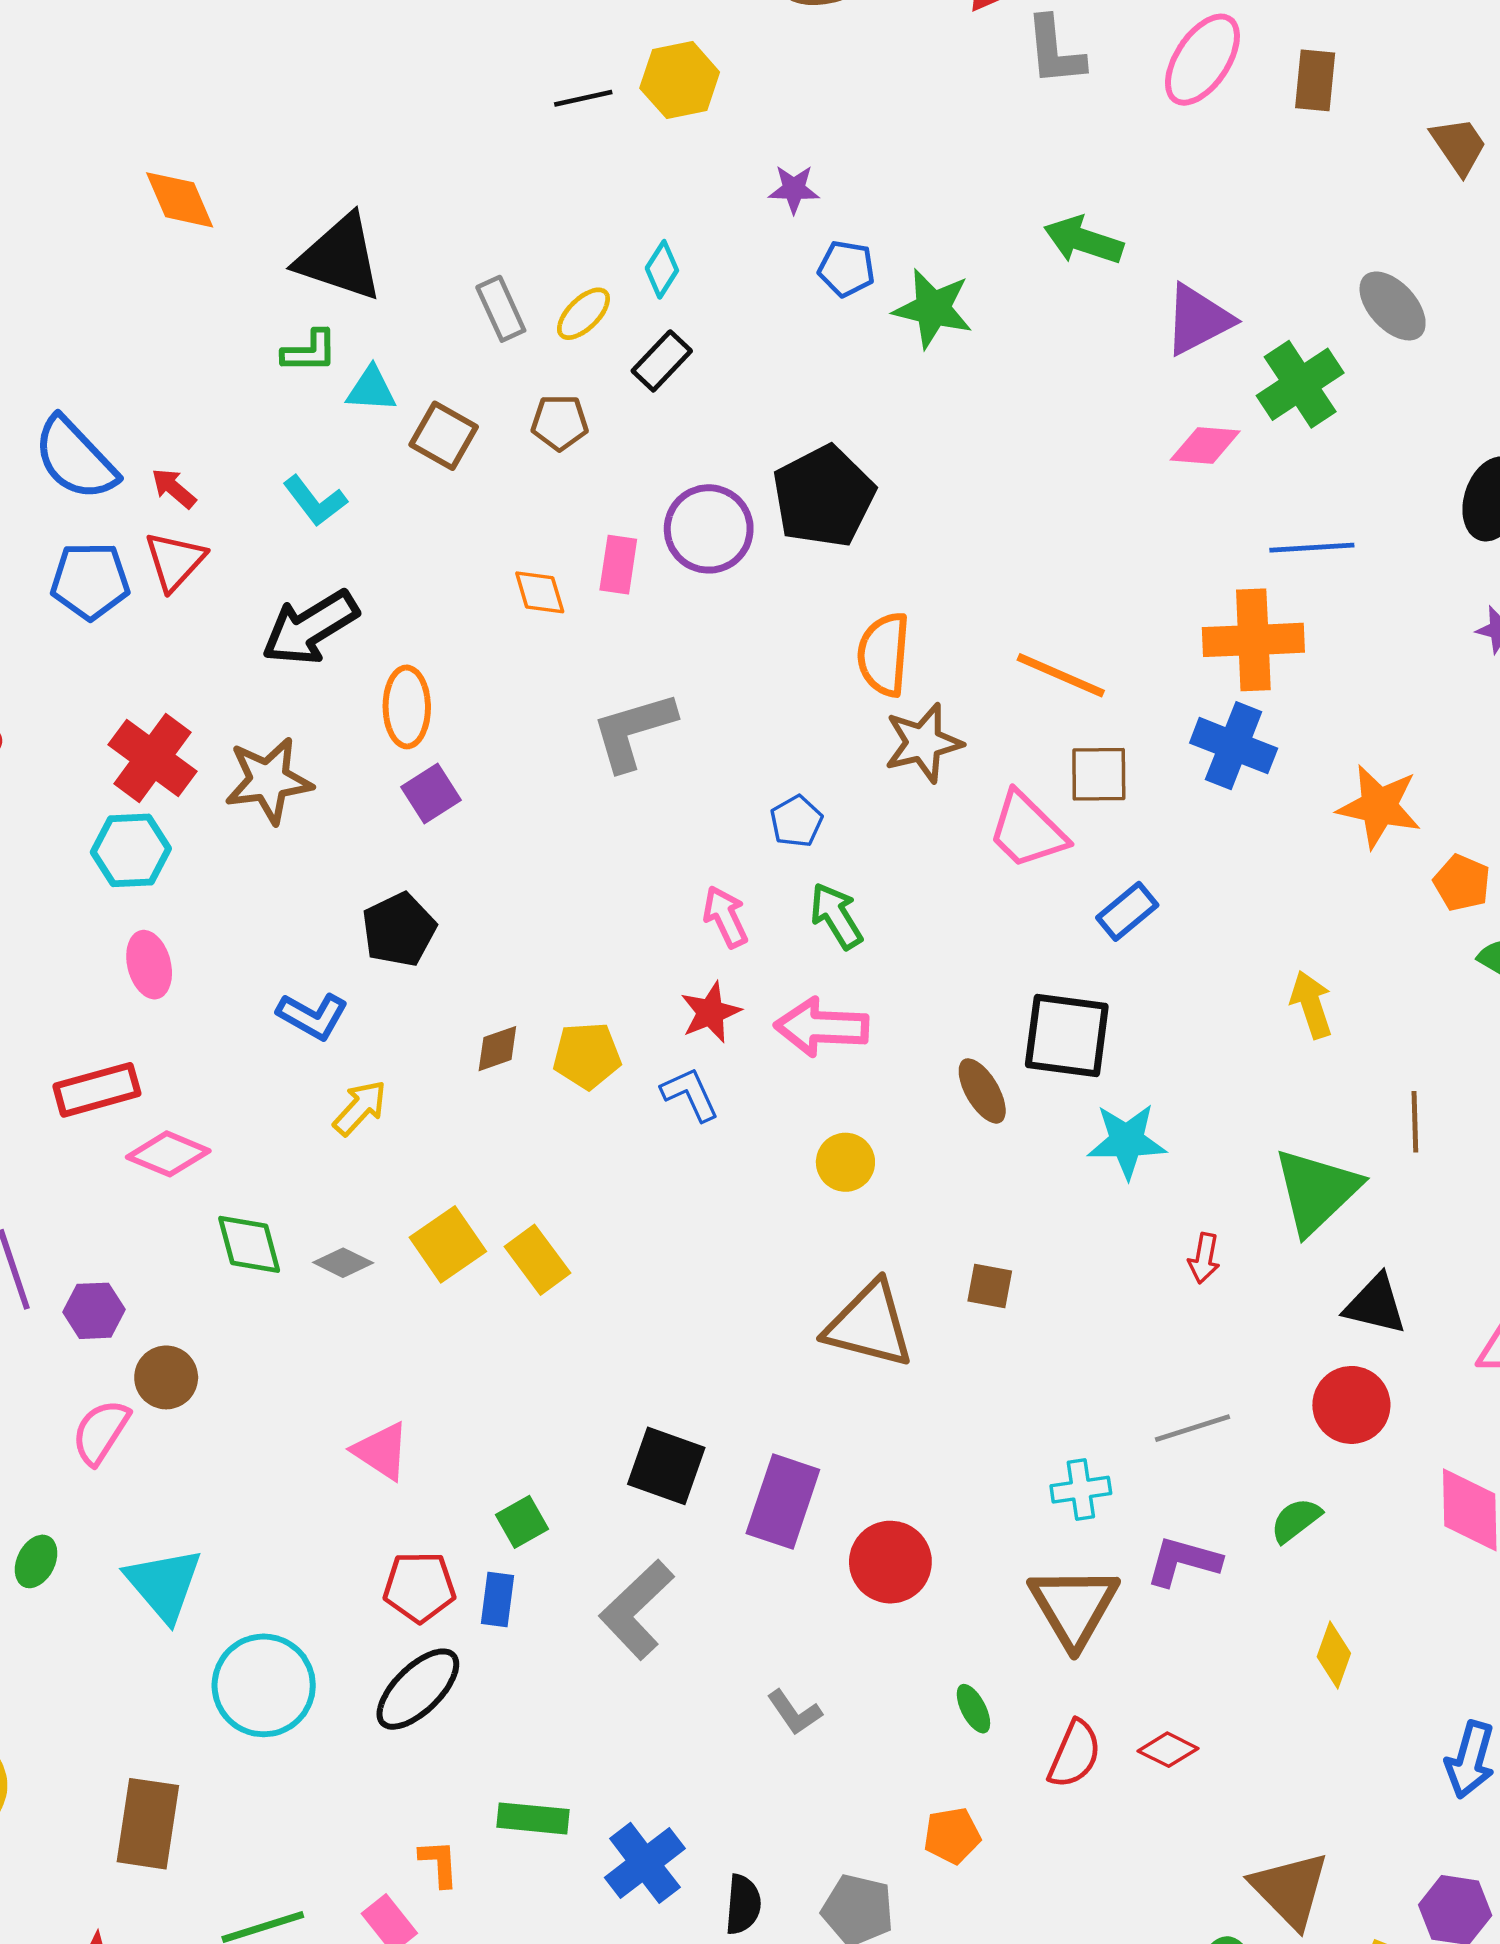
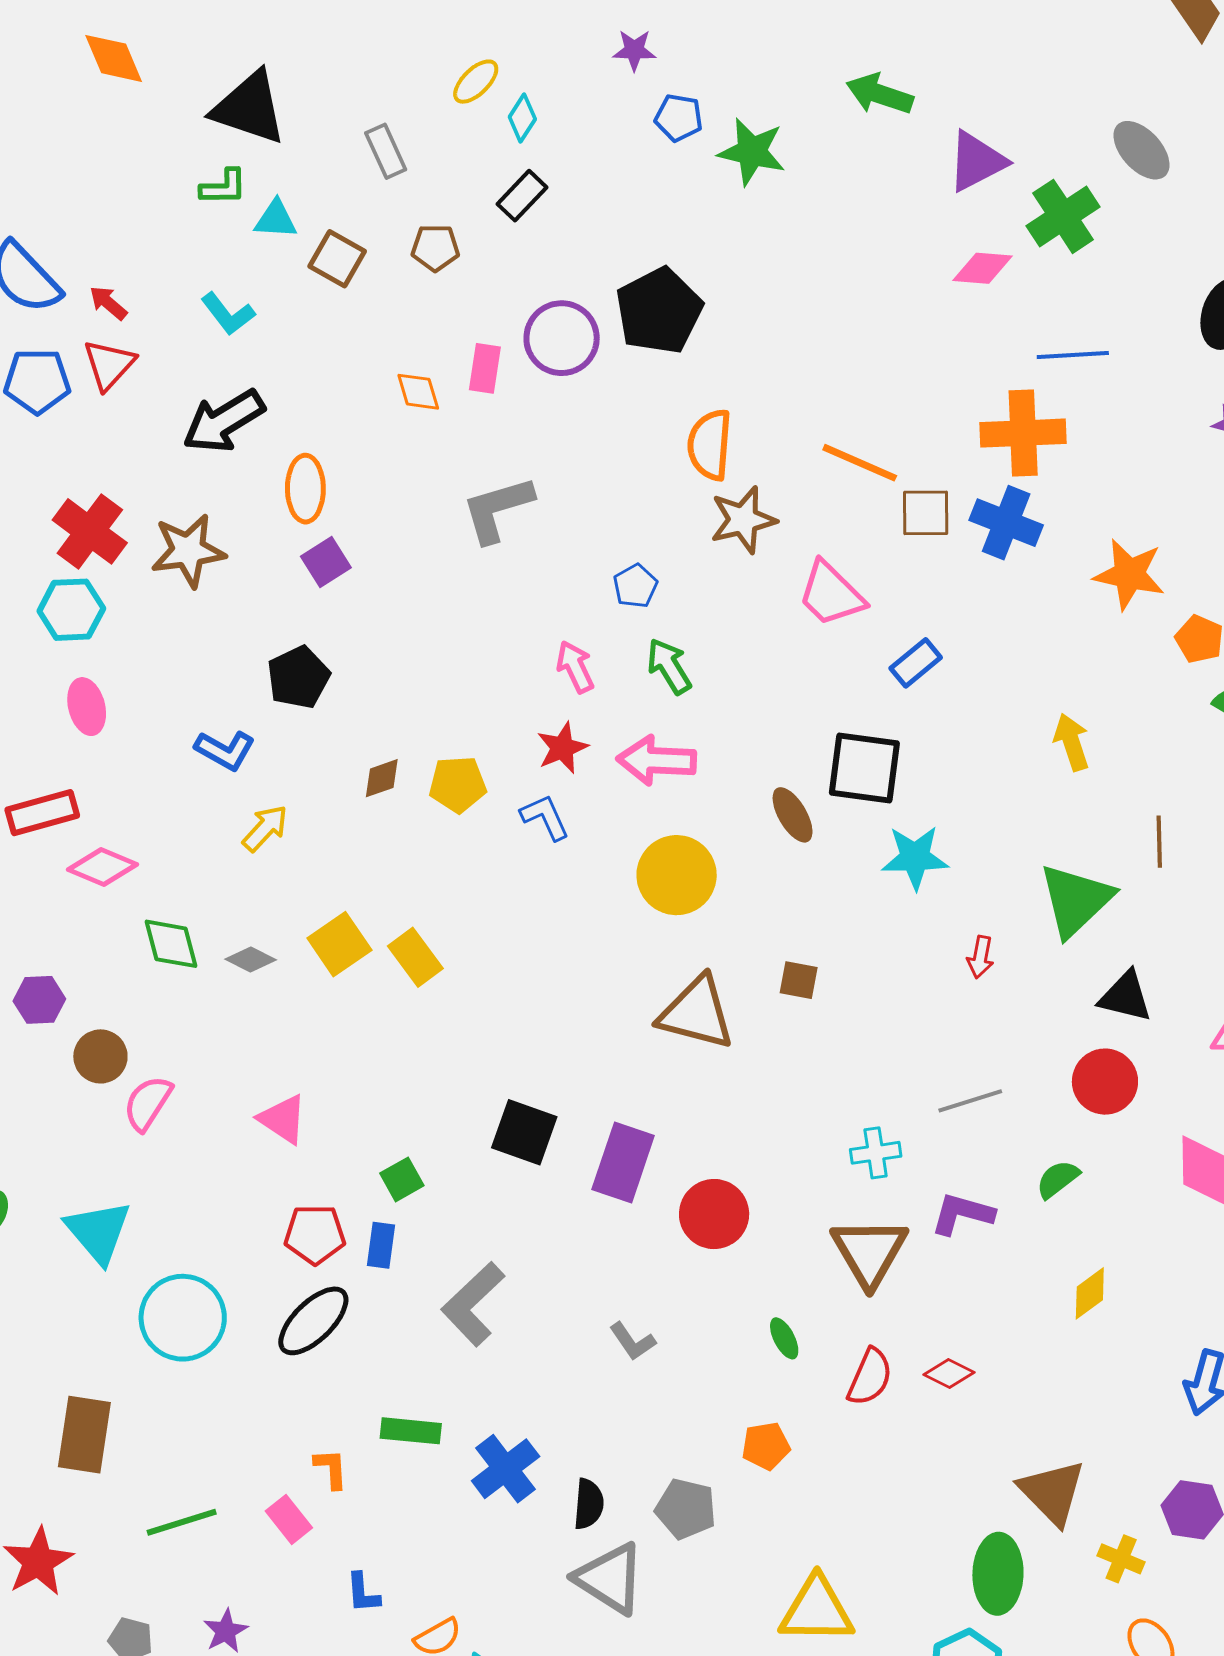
yellow ellipse: (583, 314) -> (476, 82), moved
brown square: (1099, 774) -> (926, 513), moved
yellow circle: (845, 1162) -> (677, 875), size x1.6
pink semicircle: (101, 1432) -> (148, 1103), moved
gray L-shape: (637, 1610) -> (473, 1304), moved
yellow diamond: (1334, 1655) -> (1090, 1293), turned 34

